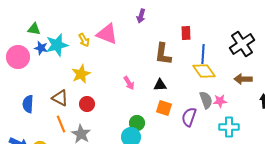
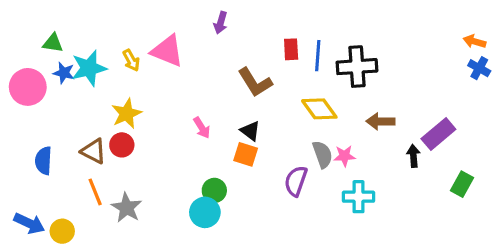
black cross: (242, 44) -> (357, 67), moved, turned 30
brown L-shape: (163, 54) -> (255, 82), turned -40
blue line: (203, 54) -> (318, 56), moved
black triangle: (160, 85) -> (250, 131), turned 40
red circle: (87, 104) -> (122, 145), moved
orange square: (164, 108) -> (246, 154), moved

